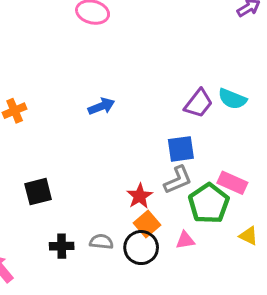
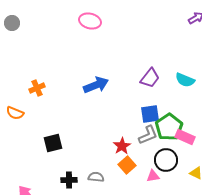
purple trapezoid: (199, 103) -> (150, 78), moved
blue arrow: (101, 106) -> (96, 85), size x1.4
green pentagon: (209, 203) -> (169, 127), moved
black circle: (141, 248) -> (166, 160), moved

